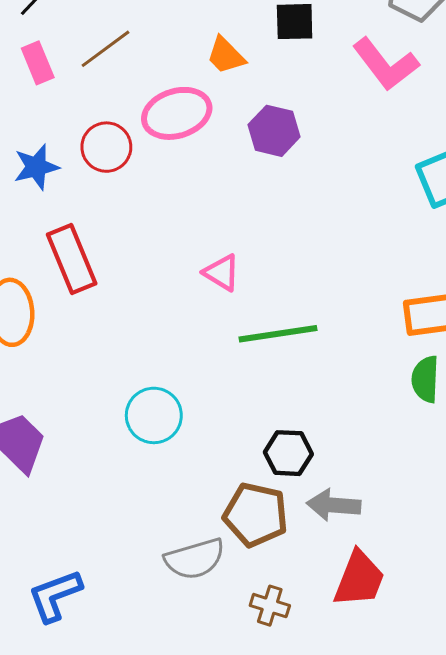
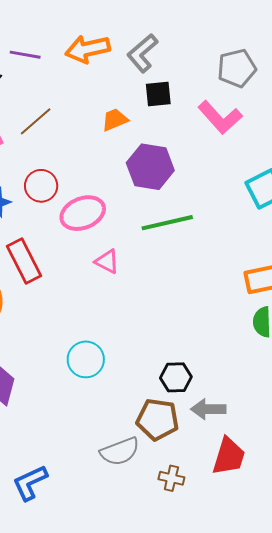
orange trapezoid: (226, 55) -> (115, 120), turned 116
pink ellipse: (177, 113) -> (83, 213), moved
purple hexagon: (274, 131) -> (150, 167), size x1.4
pink triangle: (222, 273) -> (107, 261), moved
green line: (278, 334) -> (167, 223), moved

